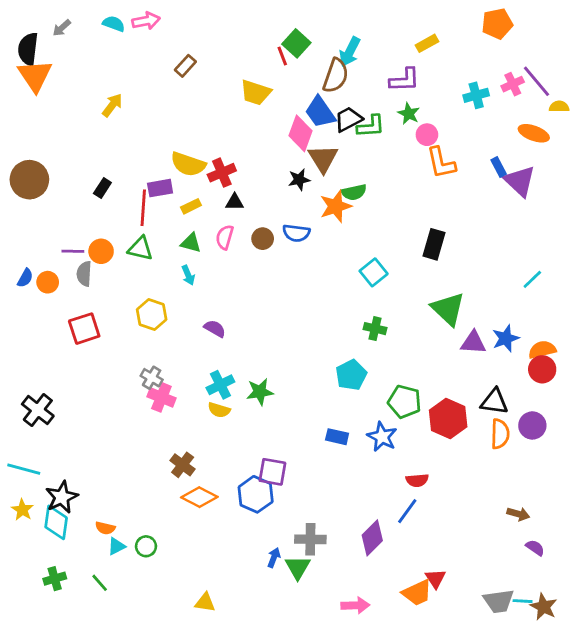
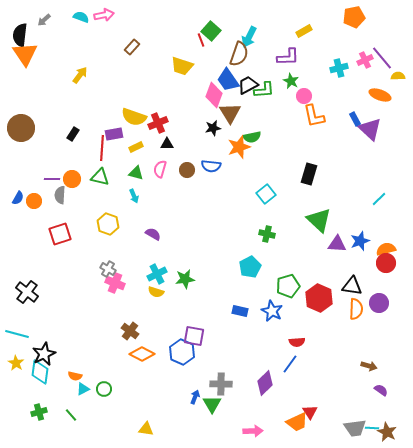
green pentagon: (404, 402) -> (288, 286), turned -30

